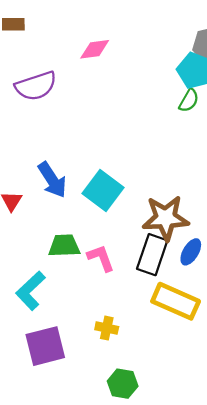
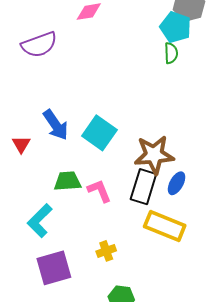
green semicircle: (189, 100) -> (171, 53), turned -30
yellow cross: (107, 328) -> (106, 251), turned -30

